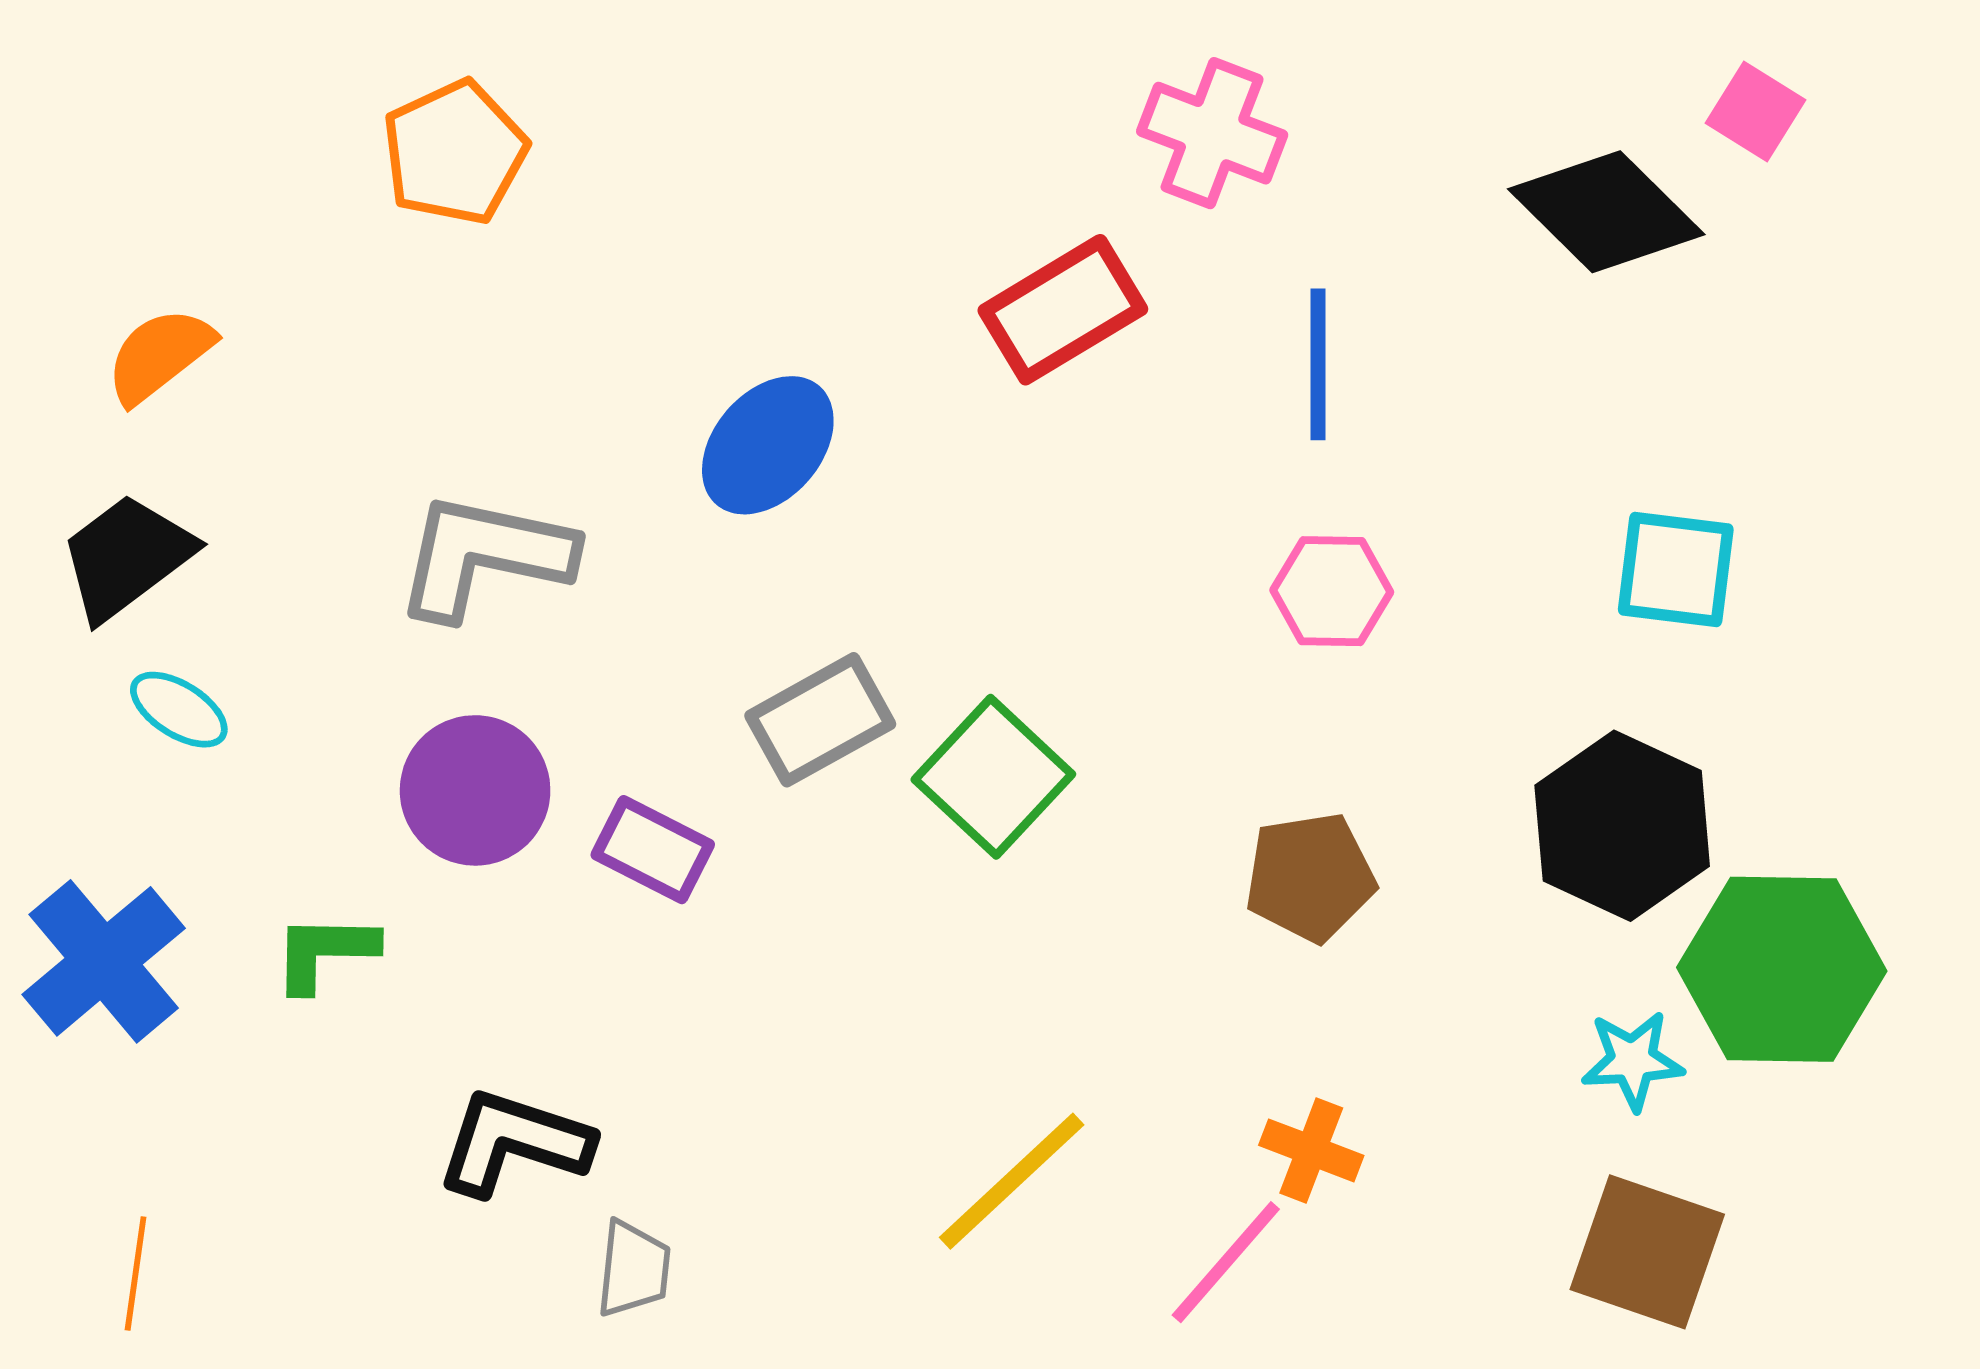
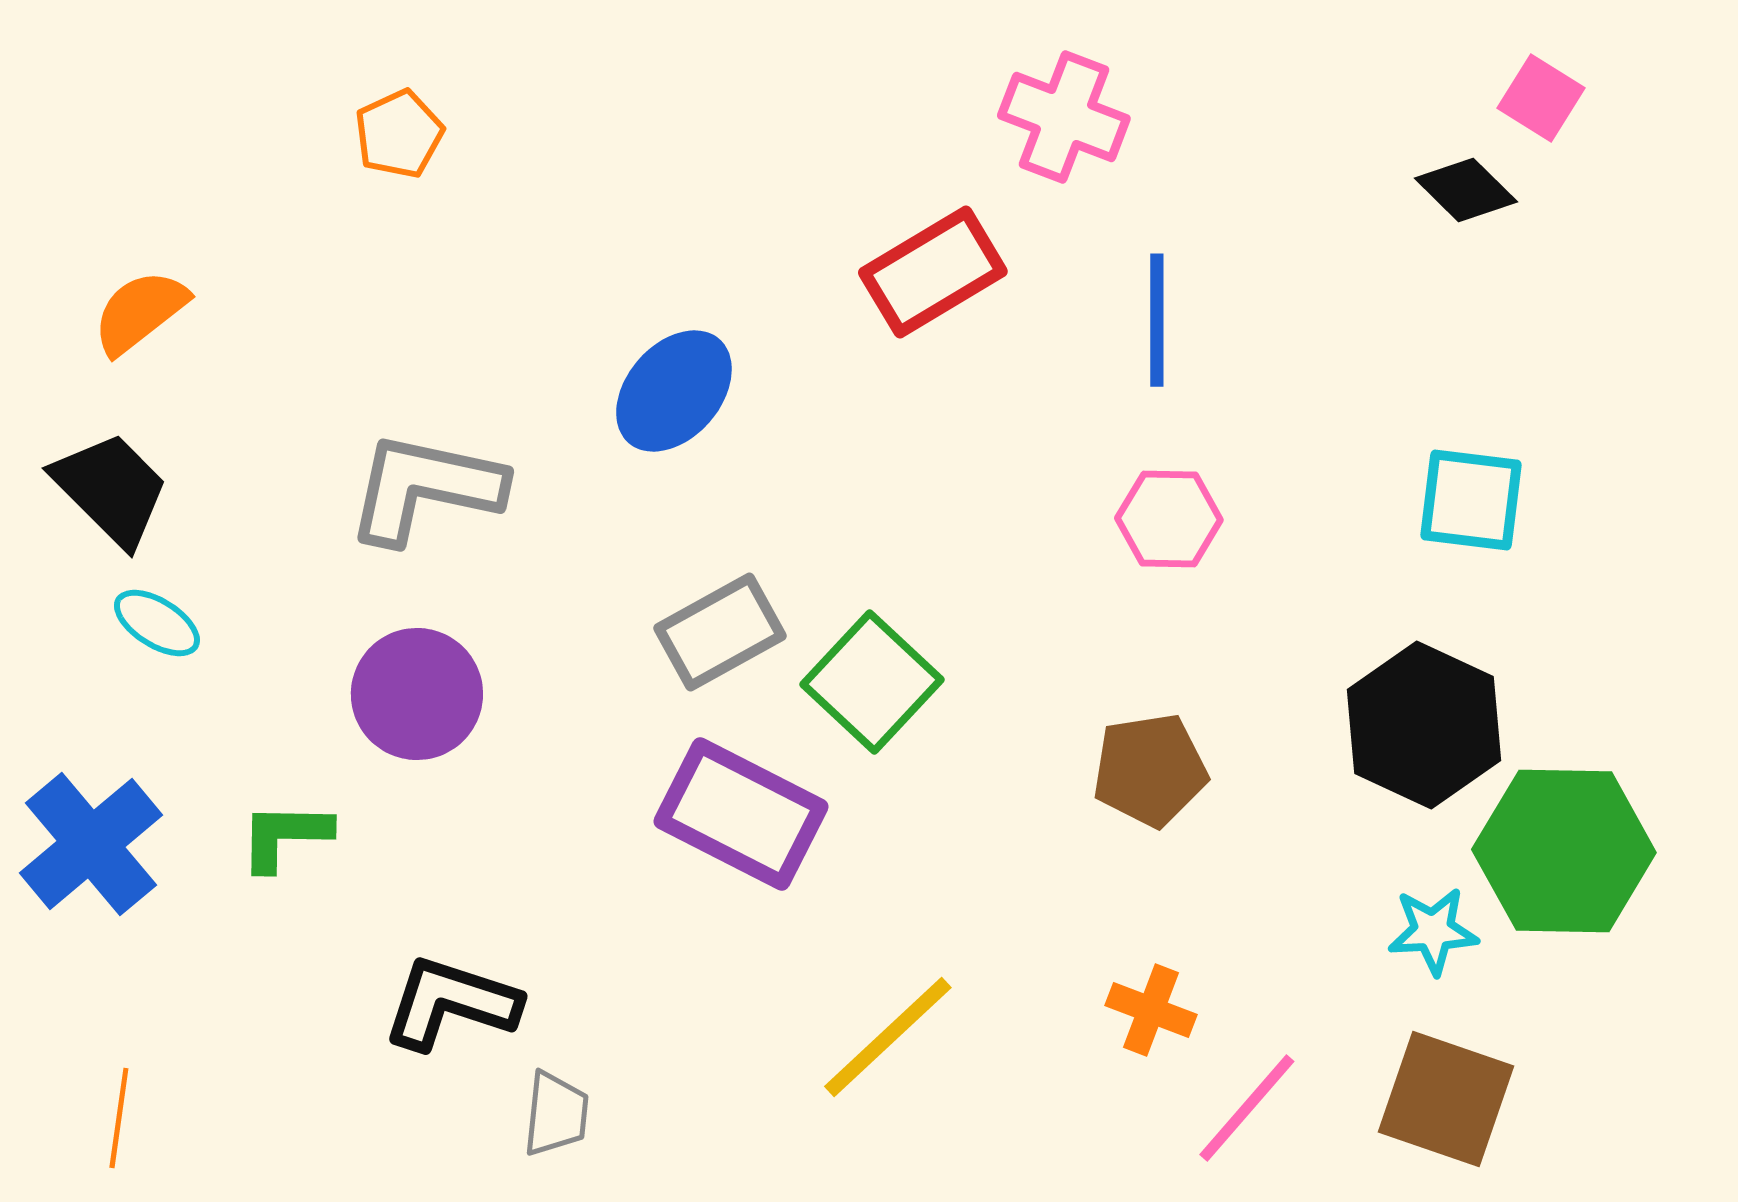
orange pentagon: (455, 152) -> (399, 134), size x0.7
black diamond: (1606, 212) -> (1466, 190), moved, size x0.6
black trapezoid: (126, 557) -> (111, 489), turned 82
purple rectangle: (653, 850) -> (741, 814), moved, size x1.6
pink line: (1226, 1262) -> (1247, 1108), moved

